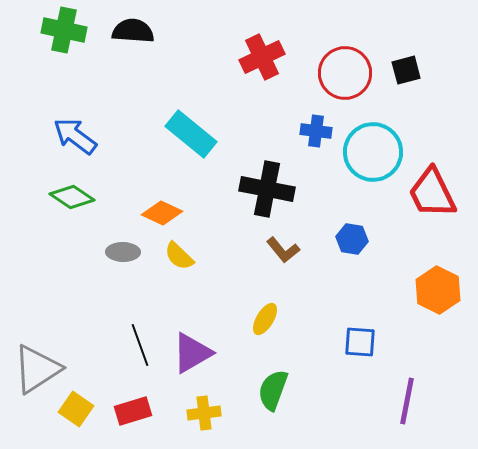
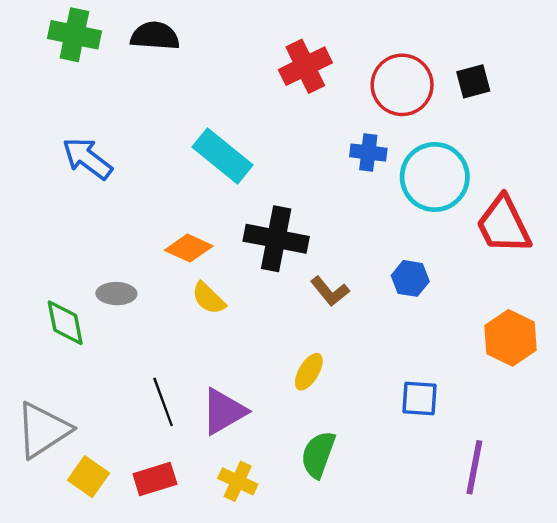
black cross: (267, 189) -> (276, 239), moved
green diamond: (72, 197) -> (65, 323), moved, turned 45
gray ellipse: (123, 252) -> (116, 294), moved
yellow cross: (204, 413) -> (238, 481), turned 32

